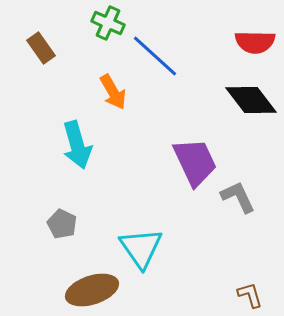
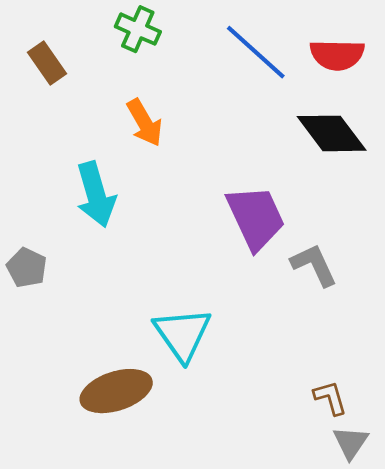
blue line: (155, 56) -> (256, 52), moved
gray pentagon: (62, 224) -> (27, 268), moved

